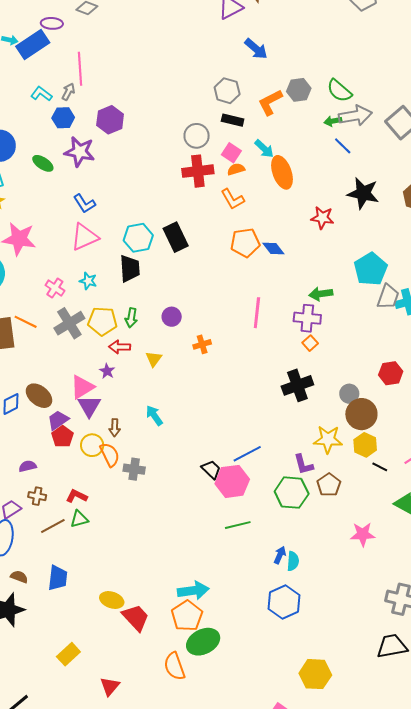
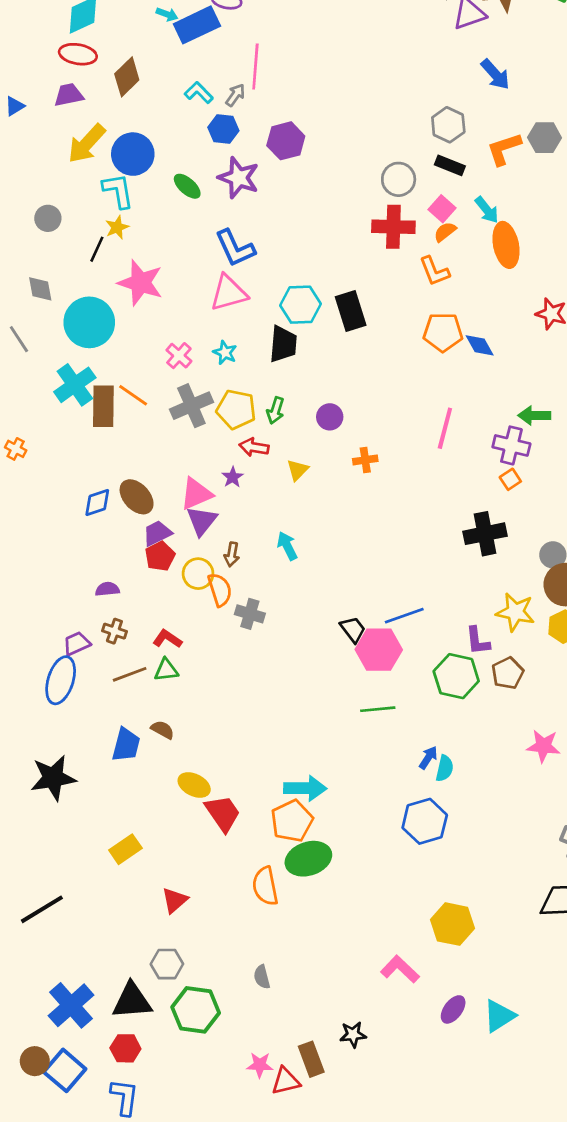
orange semicircle: (236, 169) -> (445, 232), turned -30
blue L-shape: (84, 204) -> (235, 248), size x1.4
brown semicircle: (19, 577) -> (163, 730), moved

